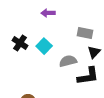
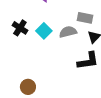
gray semicircle: (68, 61) -> (68, 32), moved

